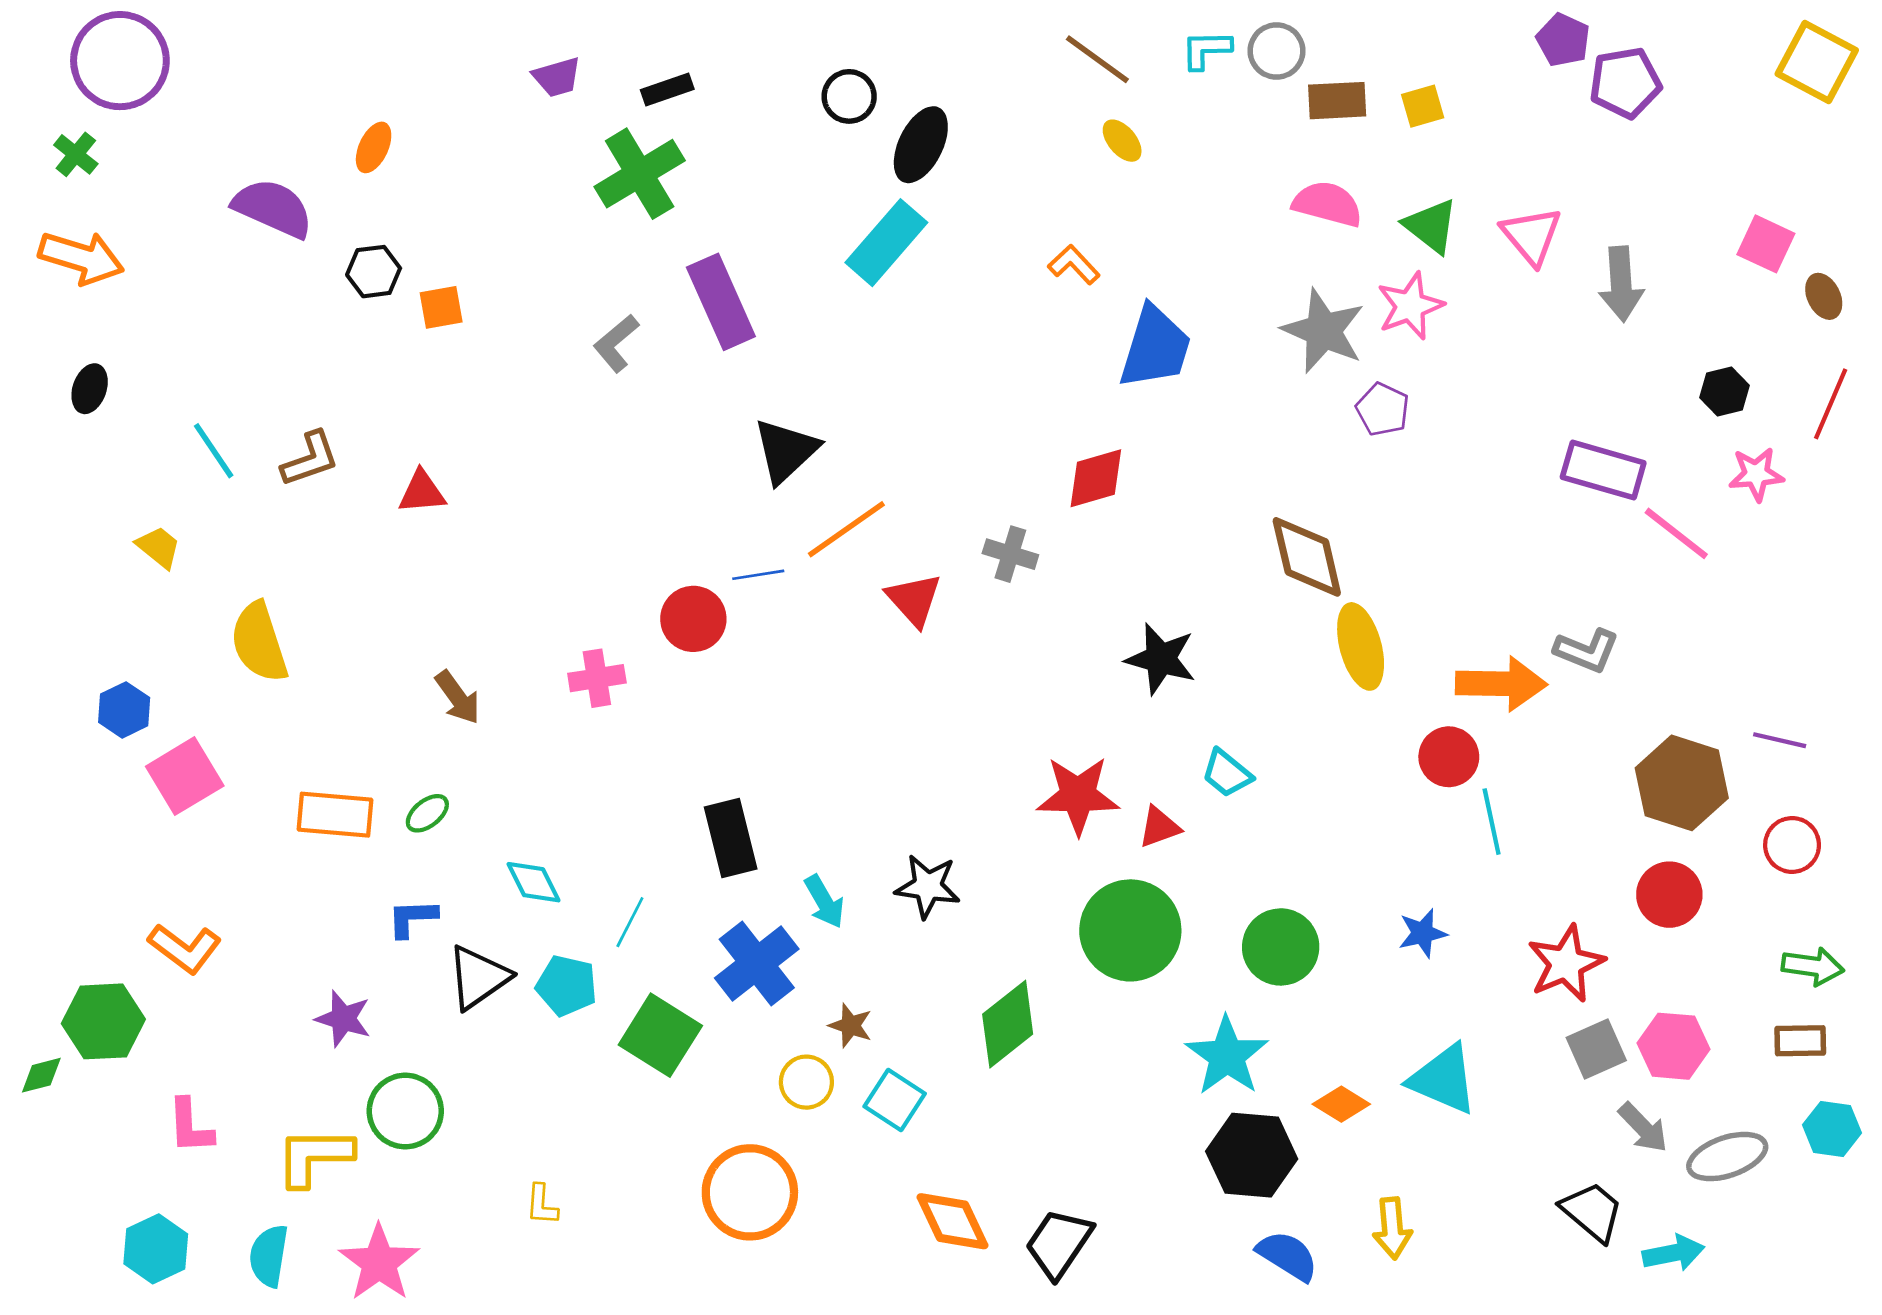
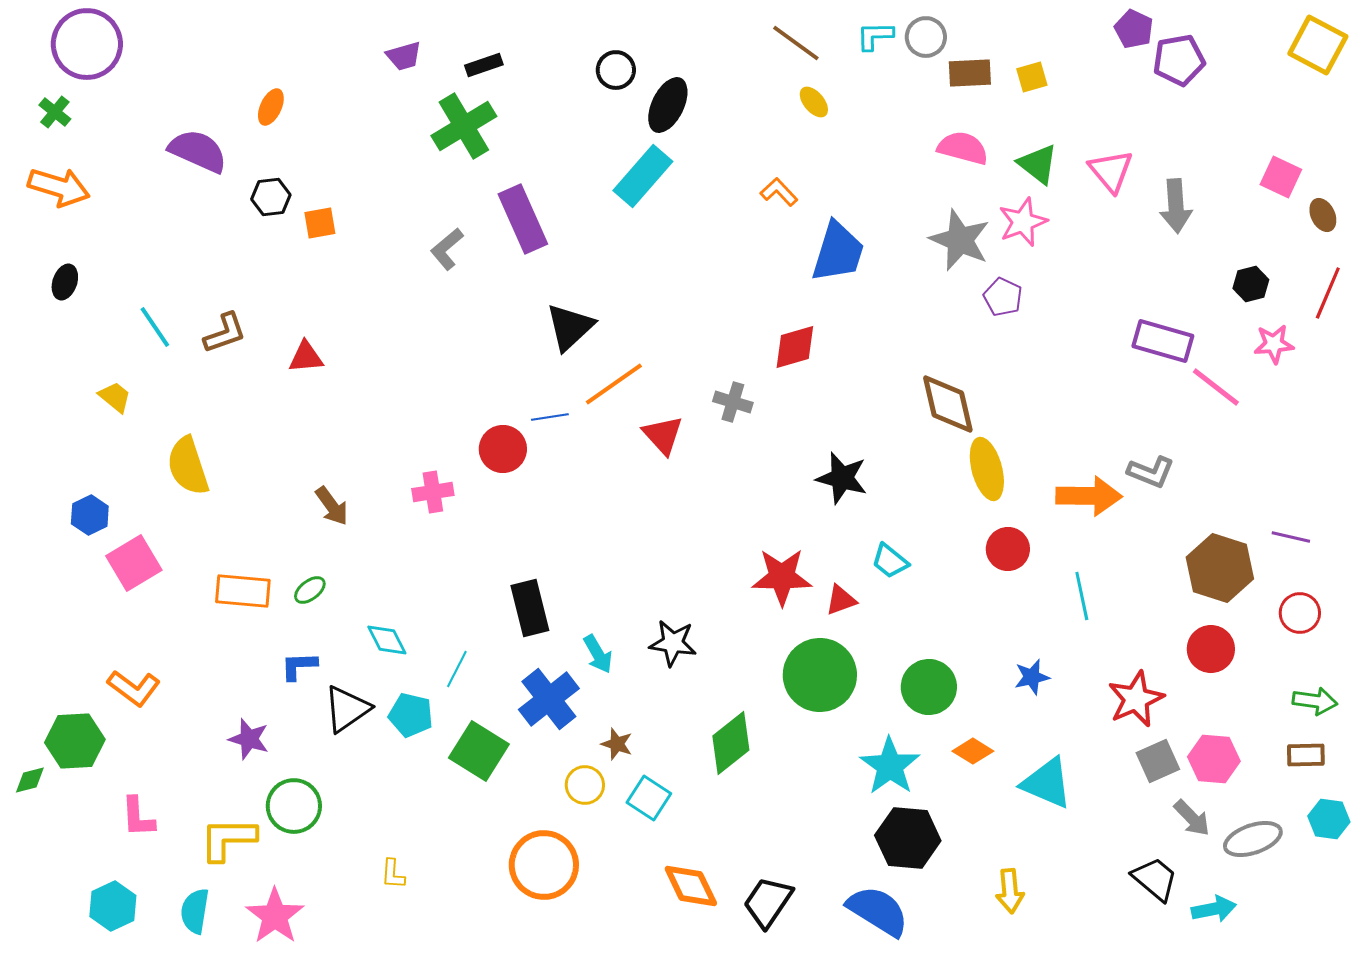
red circle: (1449, 757) -> (1008, 549), moved
orange diamond: (1341, 1104) -> (973, 751), moved
blue semicircle: (1288, 1256) -> (878, 911), moved, size x1.4

